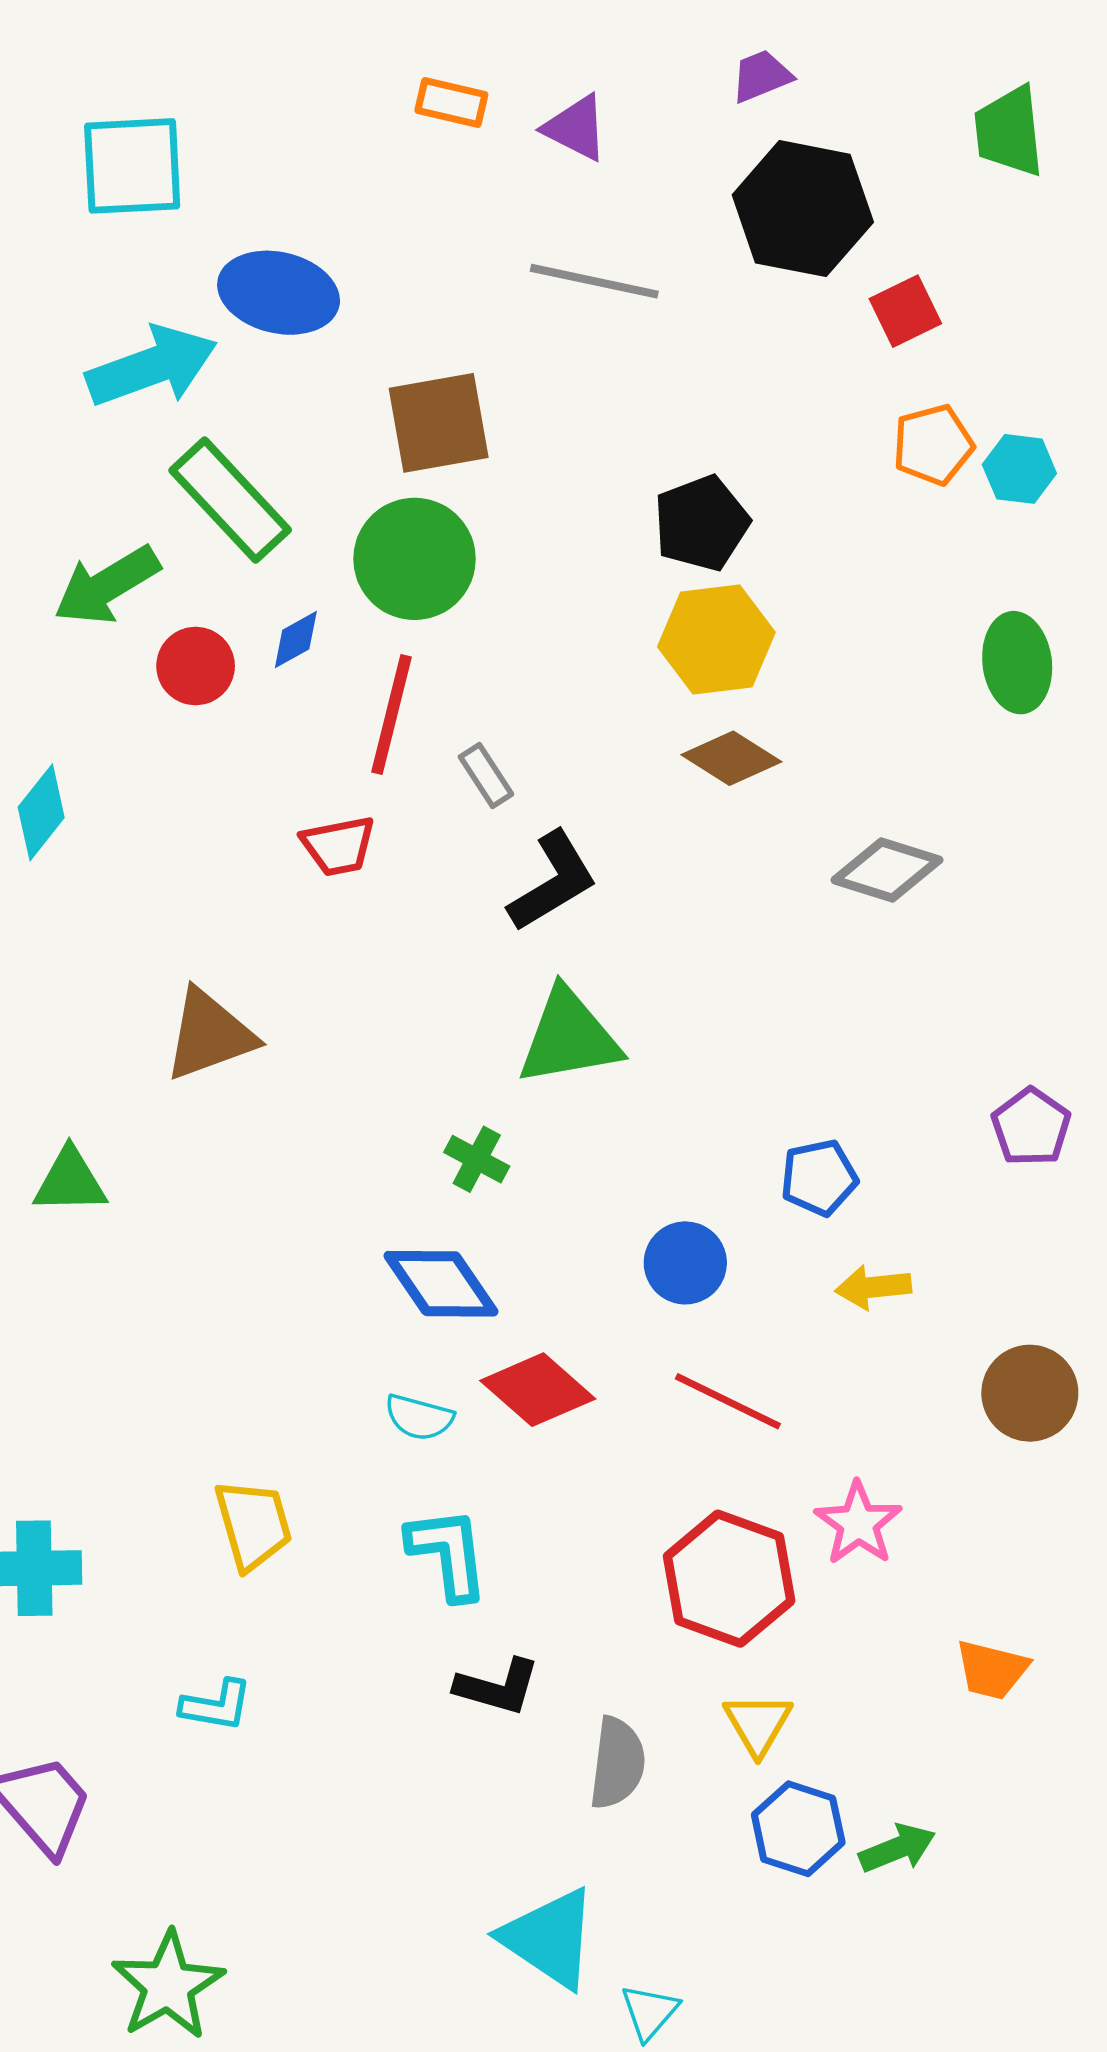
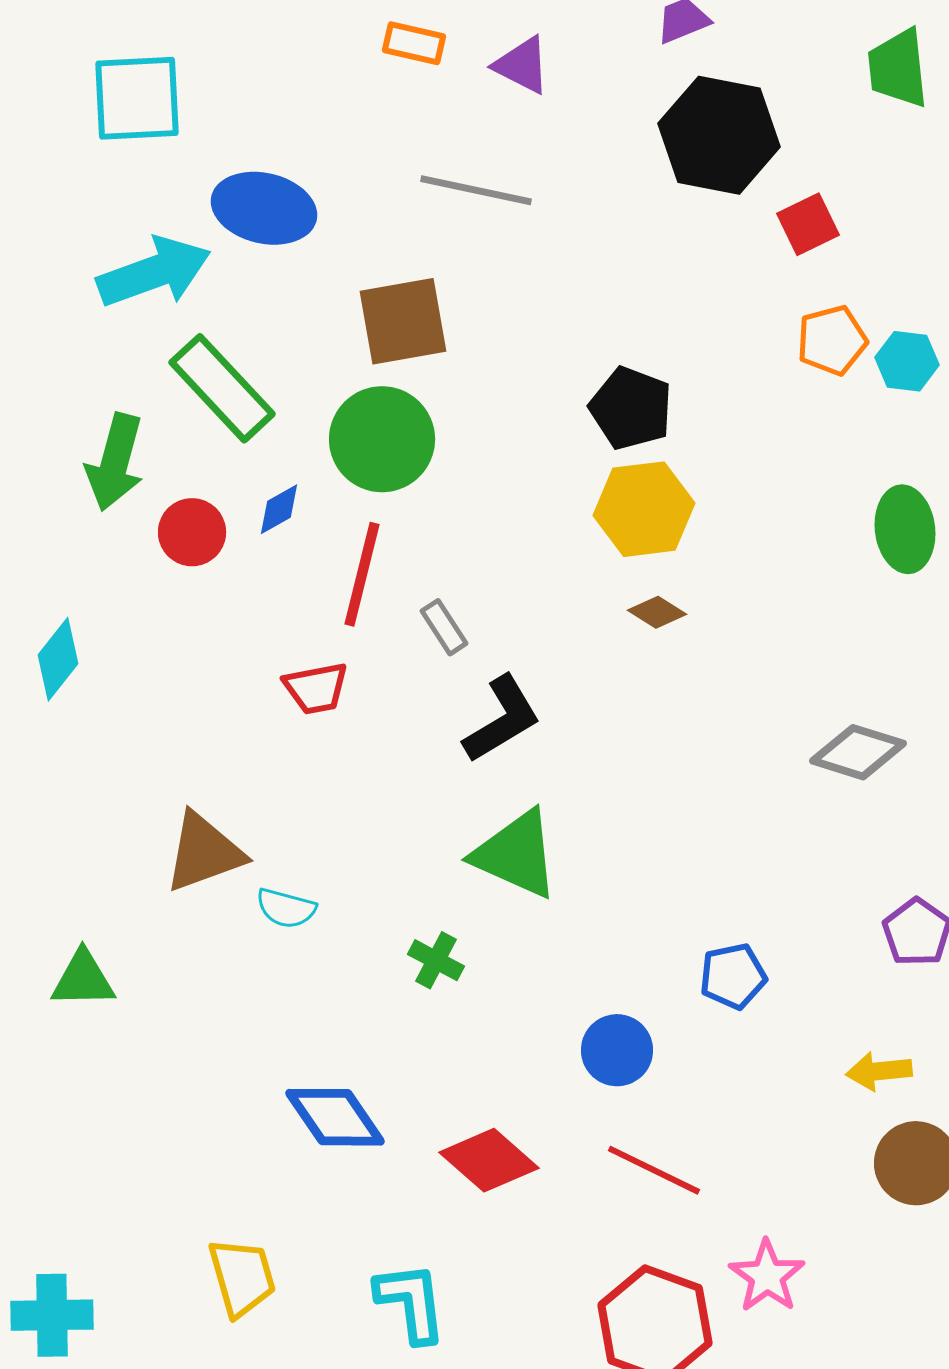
gray line: (594, 281) -> (476, 190), moved
black pentagon: (701, 523) -> (631, 408), turned -30
green arrow: (107, 585) -> (115, 462), turned -44
brown diamond: (731, 758) -> (657, 612), size x0.7
gray diamond: (887, 870) -> (858, 752), moved
green triangle: (569, 1037) -> (516, 854), turned 34
blue diamond: (441, 1284) -> (335, 1117), moved
yellow arrow: (873, 1287) -> (879, 1071), moved
cyan semicircle: (419, 1417) -> (286, 908), moved

